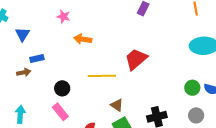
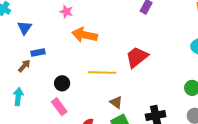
orange arrow: (83, 39) -> (85, 35), size x1.4
brown arrow: (24, 72) -> (24, 66), turned -40
cyan arrow: (20, 114) -> (18, 97), moved

